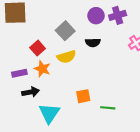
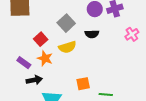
purple rectangle: (19, 73) -> (24, 63), turned 48

